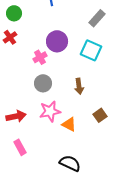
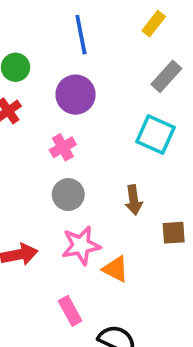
purple circle: (57, 41) -> (76, 95), moved
brown square: (100, 115) -> (174, 233), moved, turned 32
pink rectangle: (20, 147) -> (70, 311), moved

